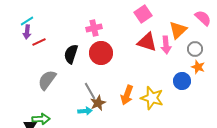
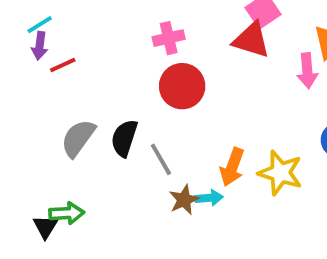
red triangle: (147, 42) -> (251, 40), moved
black semicircle: (71, 54) -> (124, 138), moved
brown star: (98, 103) -> (184, 200), moved
cyan arrow: (85, 111) -> (209, 198), moved

